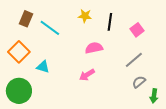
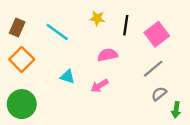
brown rectangle: (26, 19) -> (17, 27), moved
pink square: (137, 30) -> (157, 34), size x1.5
cyan triangle: (43, 67) -> (67, 77), moved

